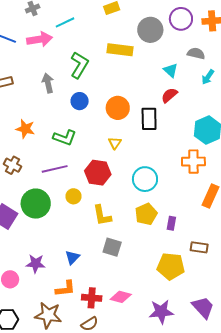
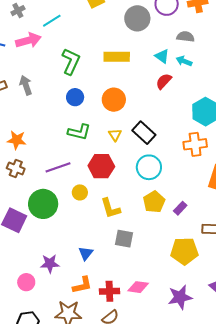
yellow rectangle: (120, 50) -> (117, 57), moved
cyan arrow: (208, 77) -> (184, 61), moved, turned 84
gray arrow: (48, 83) -> (26, 85), moved
black rectangle: (149, 119) -> (144, 133), moved, turned -40
orange star: (25, 129) -> (17, 140), moved
green L-shape: (65, 138) -> (79, 132), moved
purple rectangle: (171, 223) -> (180, 208), turned 40

